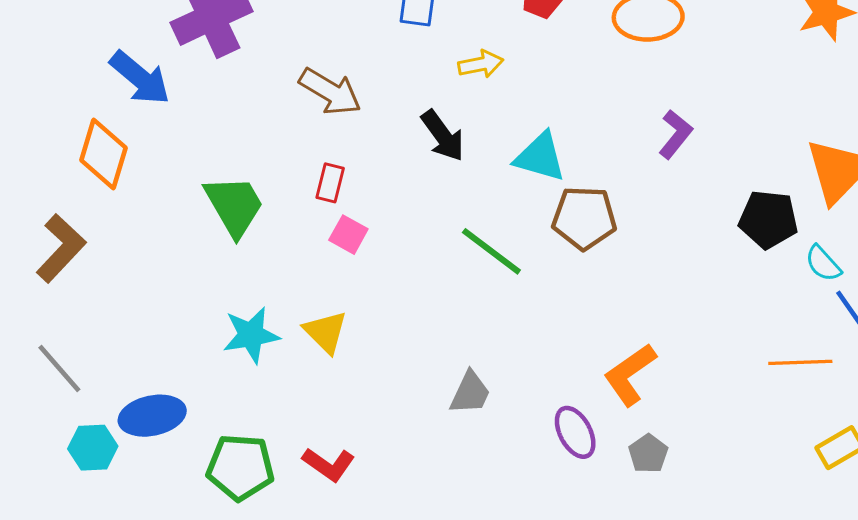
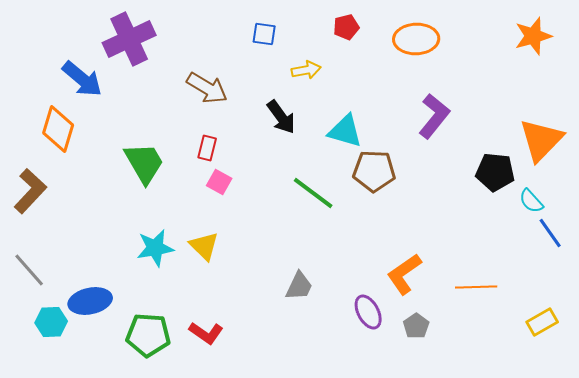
purple L-shape: (676, 134) -> (434, 116), size x1.4
orange line: (800, 362) -> (476, 287), moved

